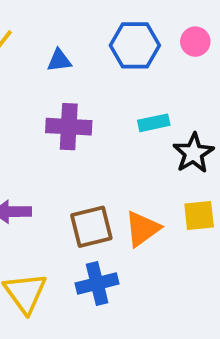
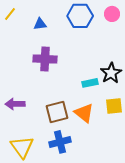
cyan rectangle: (154, 123) -> (90, 83), moved
orange triangle: (142, 229) -> (84, 113), turned -45

